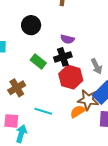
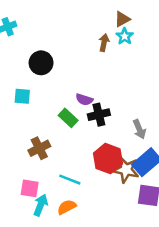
black circle: (31, 25) -> (41, 63), moved
purple semicircle: (67, 39) -> (84, 100), moved
red hexagon: (71, 77) -> (108, 159), moved
orange semicircle: (78, 111) -> (67, 207), moved

